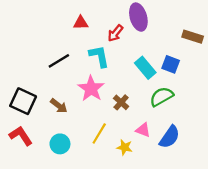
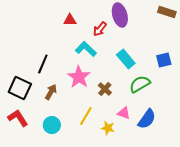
brown rectangle: (193, 37) -> (167, 12), moved
cyan L-shape: (99, 56) -> (86, 49), turned -35
black line: (59, 61) -> (43, 64), moved, turned -36
blue square: (171, 64) -> (164, 60), moved, turned -35
brown arrow: (59, 106) -> (51, 92), turned -98

